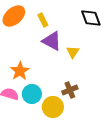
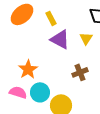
yellow triangle: (73, 52) -> (86, 38), moved
brown cross: (70, 90) -> (80, 72), moved

